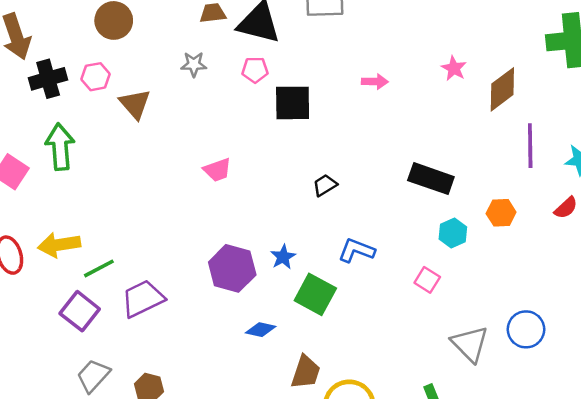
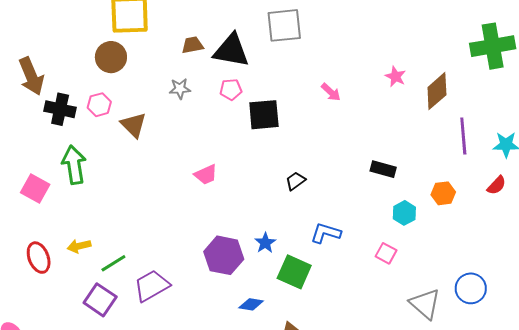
black cross: (48, 79) -> (60, 109), turned 32
pink arrow: (375, 82) -> (331, 92), turned 45
black rectangle: (431, 179) -> (383, 169), size x0.7
yellow arrow: (59, 245) -> (79, 246), size x0.7

